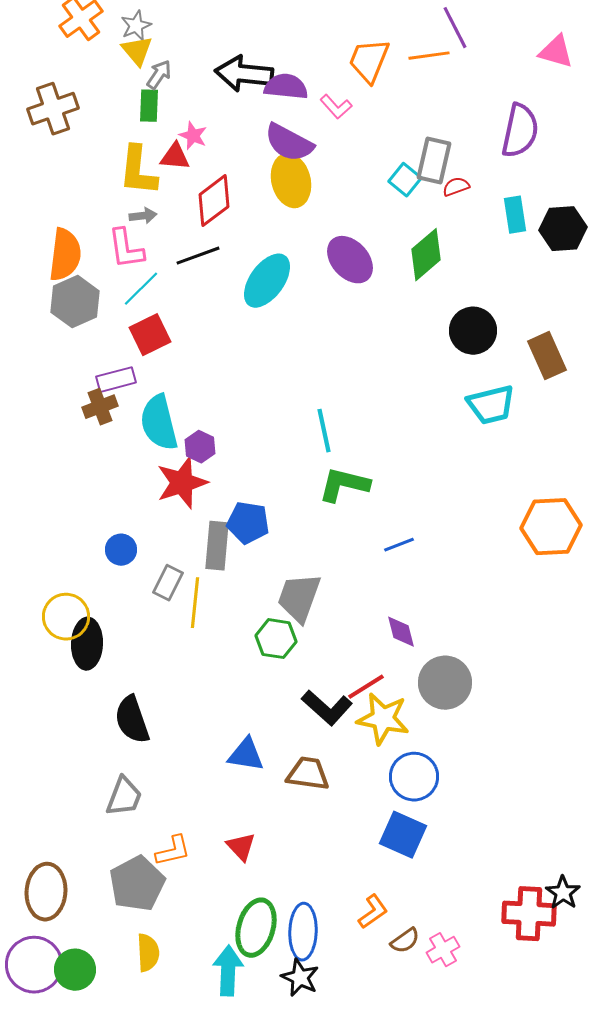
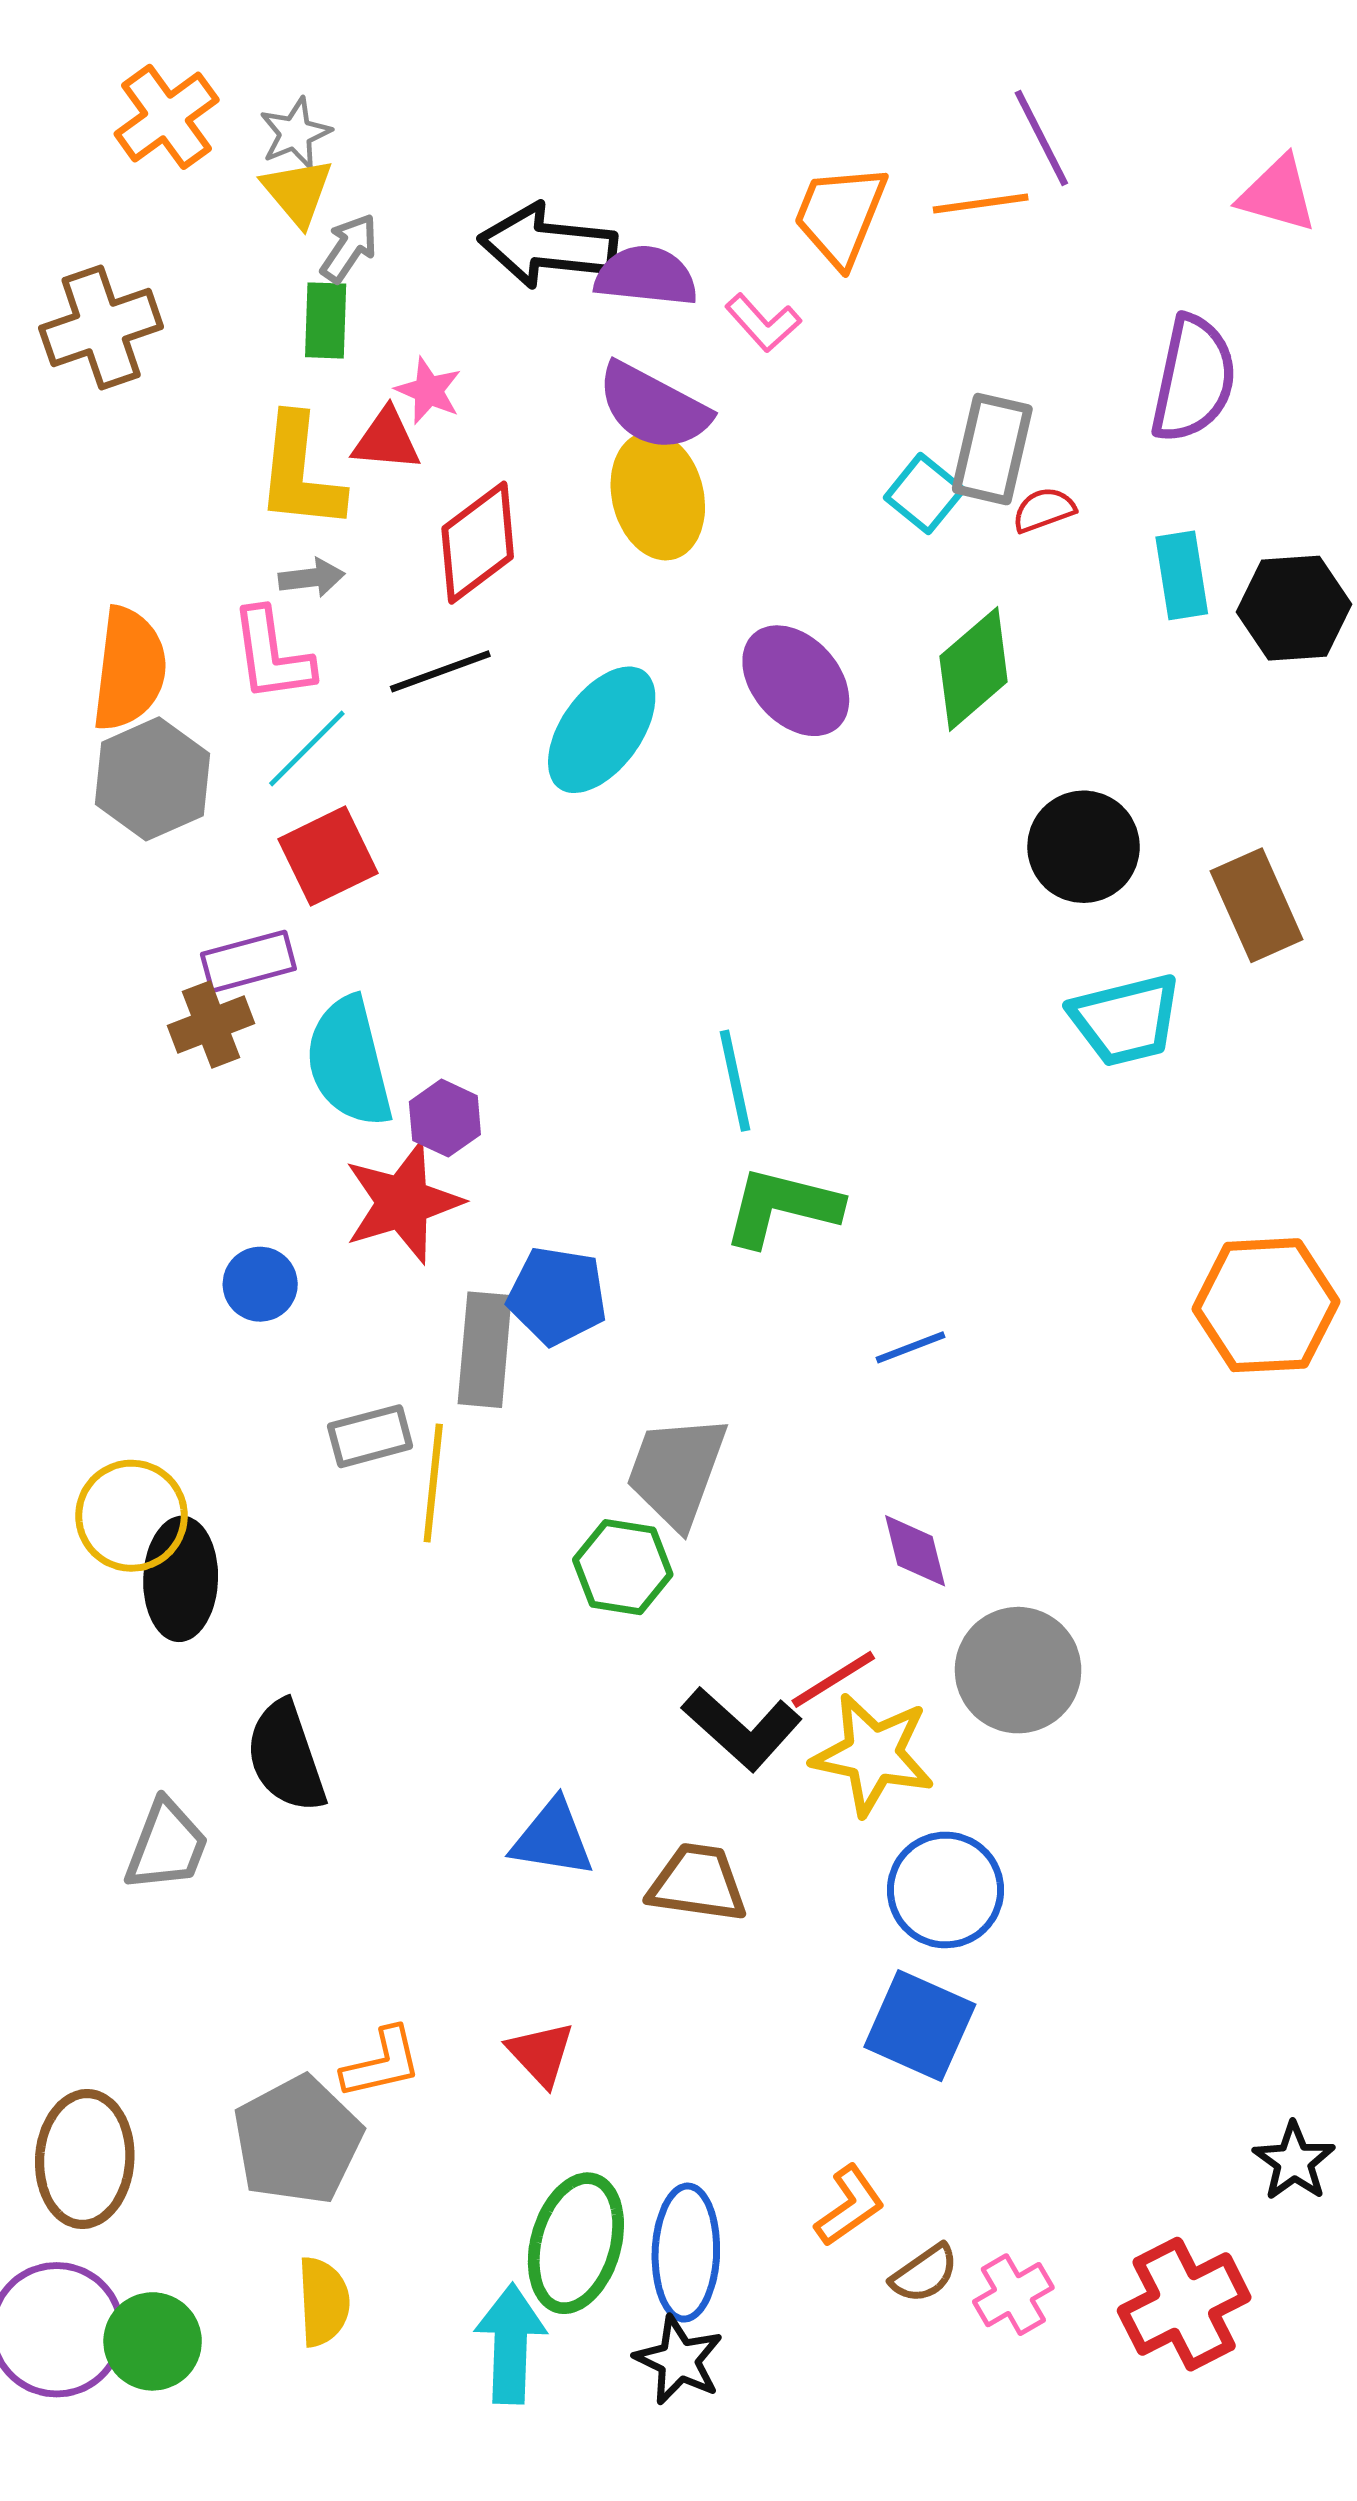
blue circle: (121, 550) -> (260, 1284), moved
gray rectangle: (168, 583) -> (370, 1436), turned 48
gray trapezoid: (124, 797) -> (167, 1846), moved
red cross: (529, 914) -> (1184, 2304), moved, turned -30

